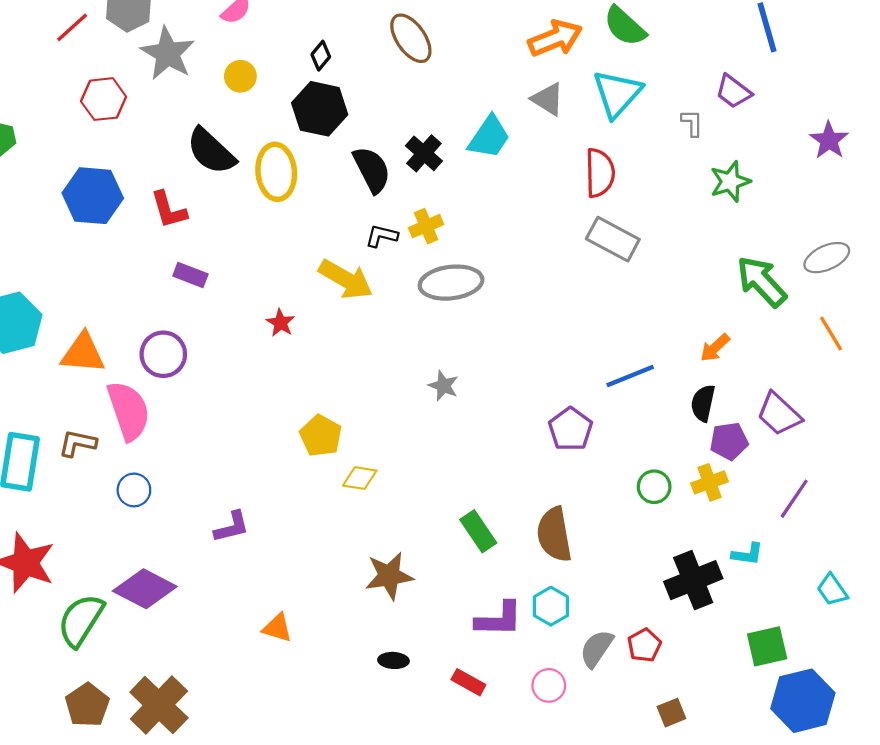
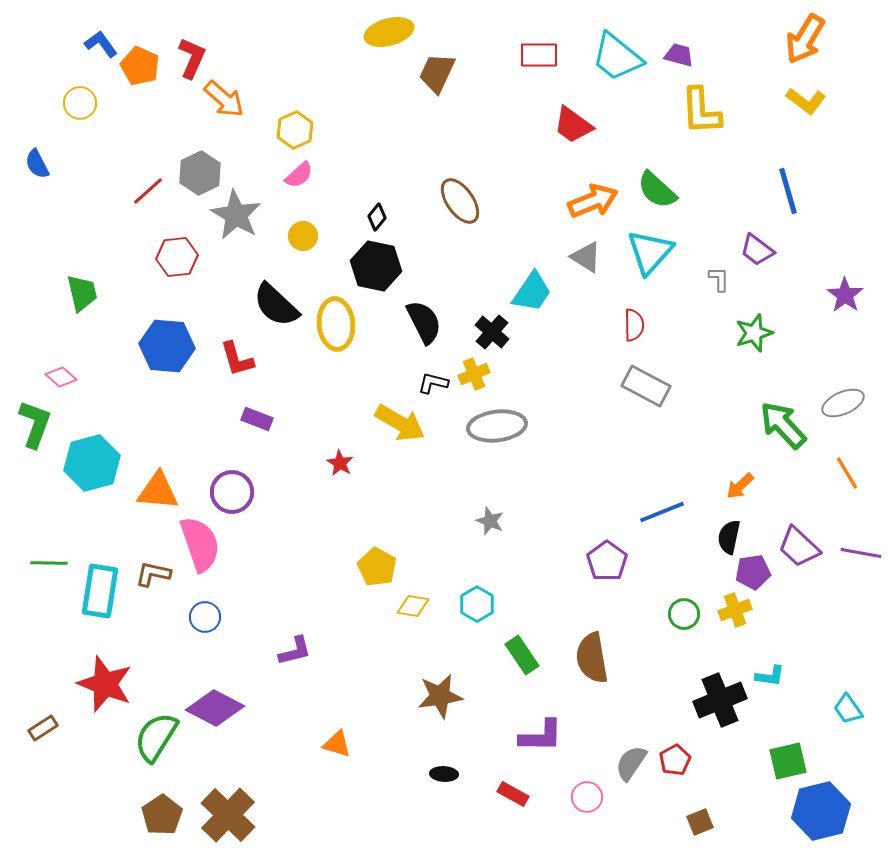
black cross: (424, 153) -> (492, 332), moved
red semicircle: (600, 173) -> (634, 325), size x0.7
purple line: (794, 499) -> (861, 553), moved, turned 66
cyan hexagon: (551, 606) -> (477, 604), moved

